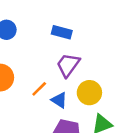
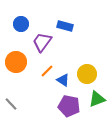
purple trapezoid: (68, 65) -> (42, 42), moved

